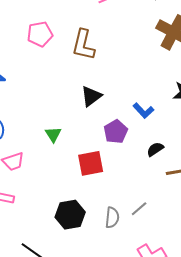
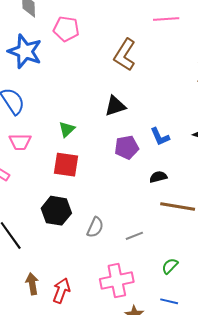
pink pentagon: (40, 34) -> (66, 29), moved
red square: (91, 163) -> (66, 165), moved
gray line: (139, 209) -> (134, 236), moved

